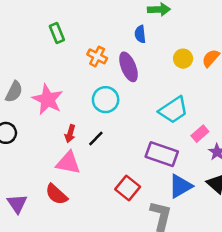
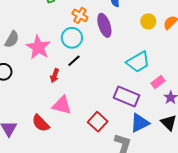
cyan circle: (106, 100) -> (72, 38), moved
black line: (96, 138) -> (74, 61), moved
pink triangle: (68, 163) -> (62, 105), moved

